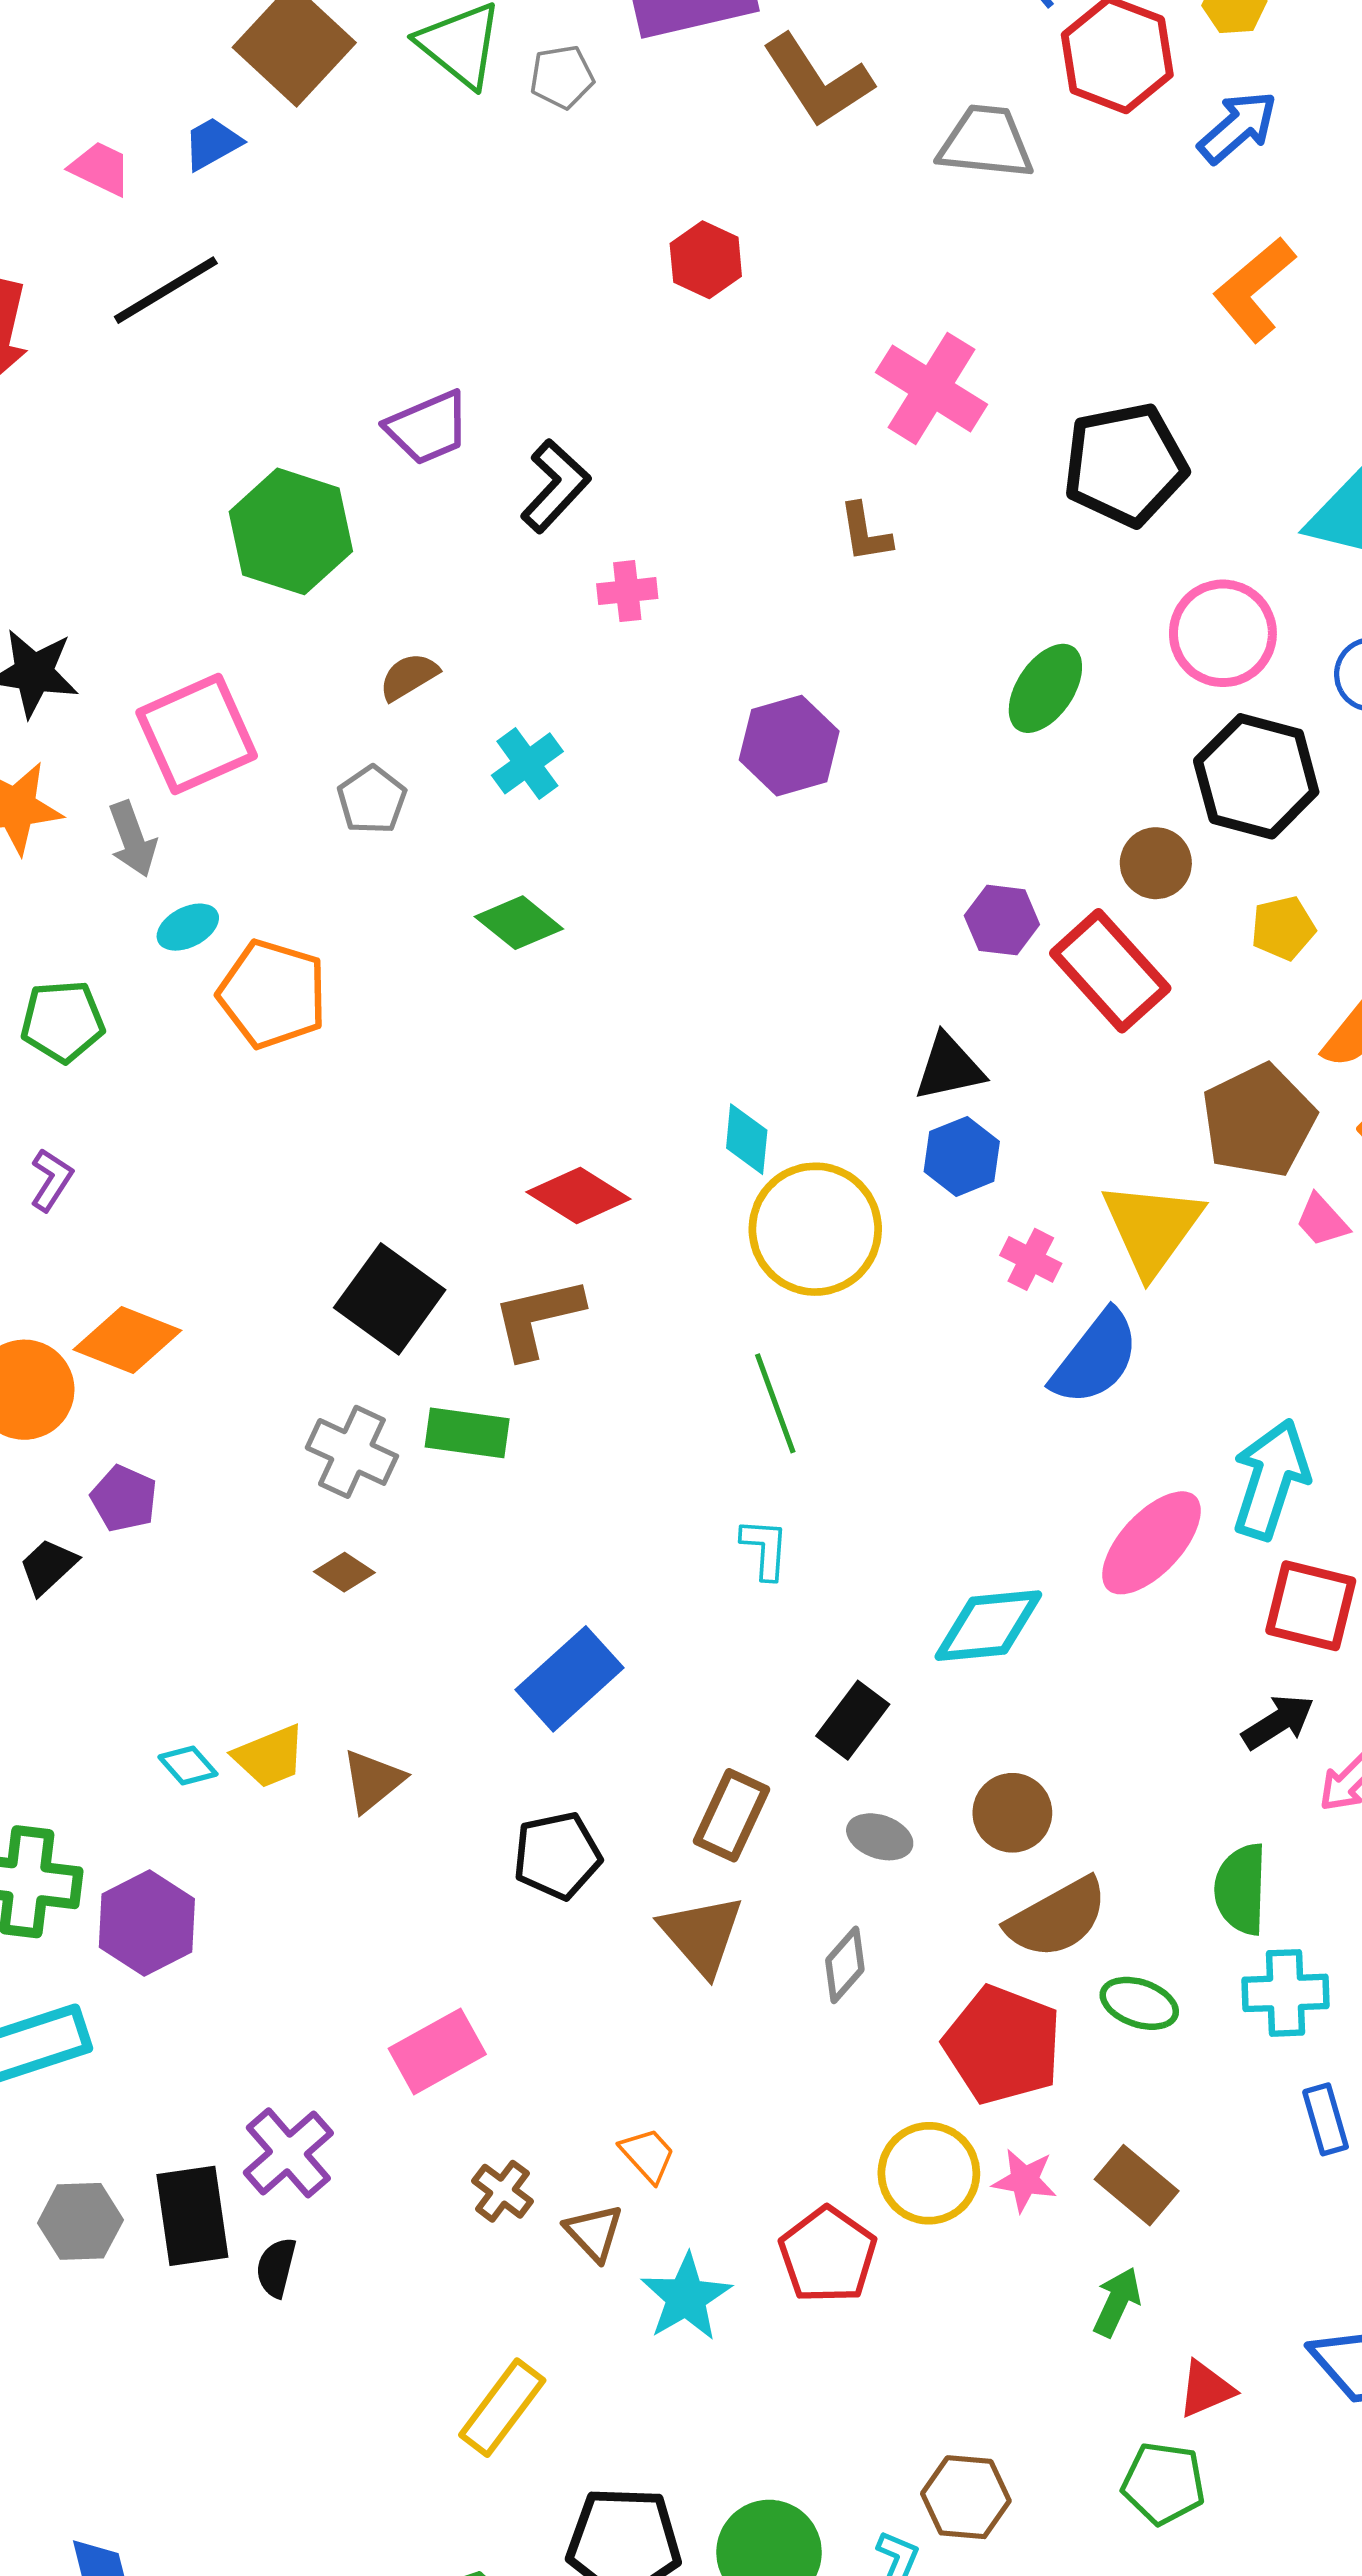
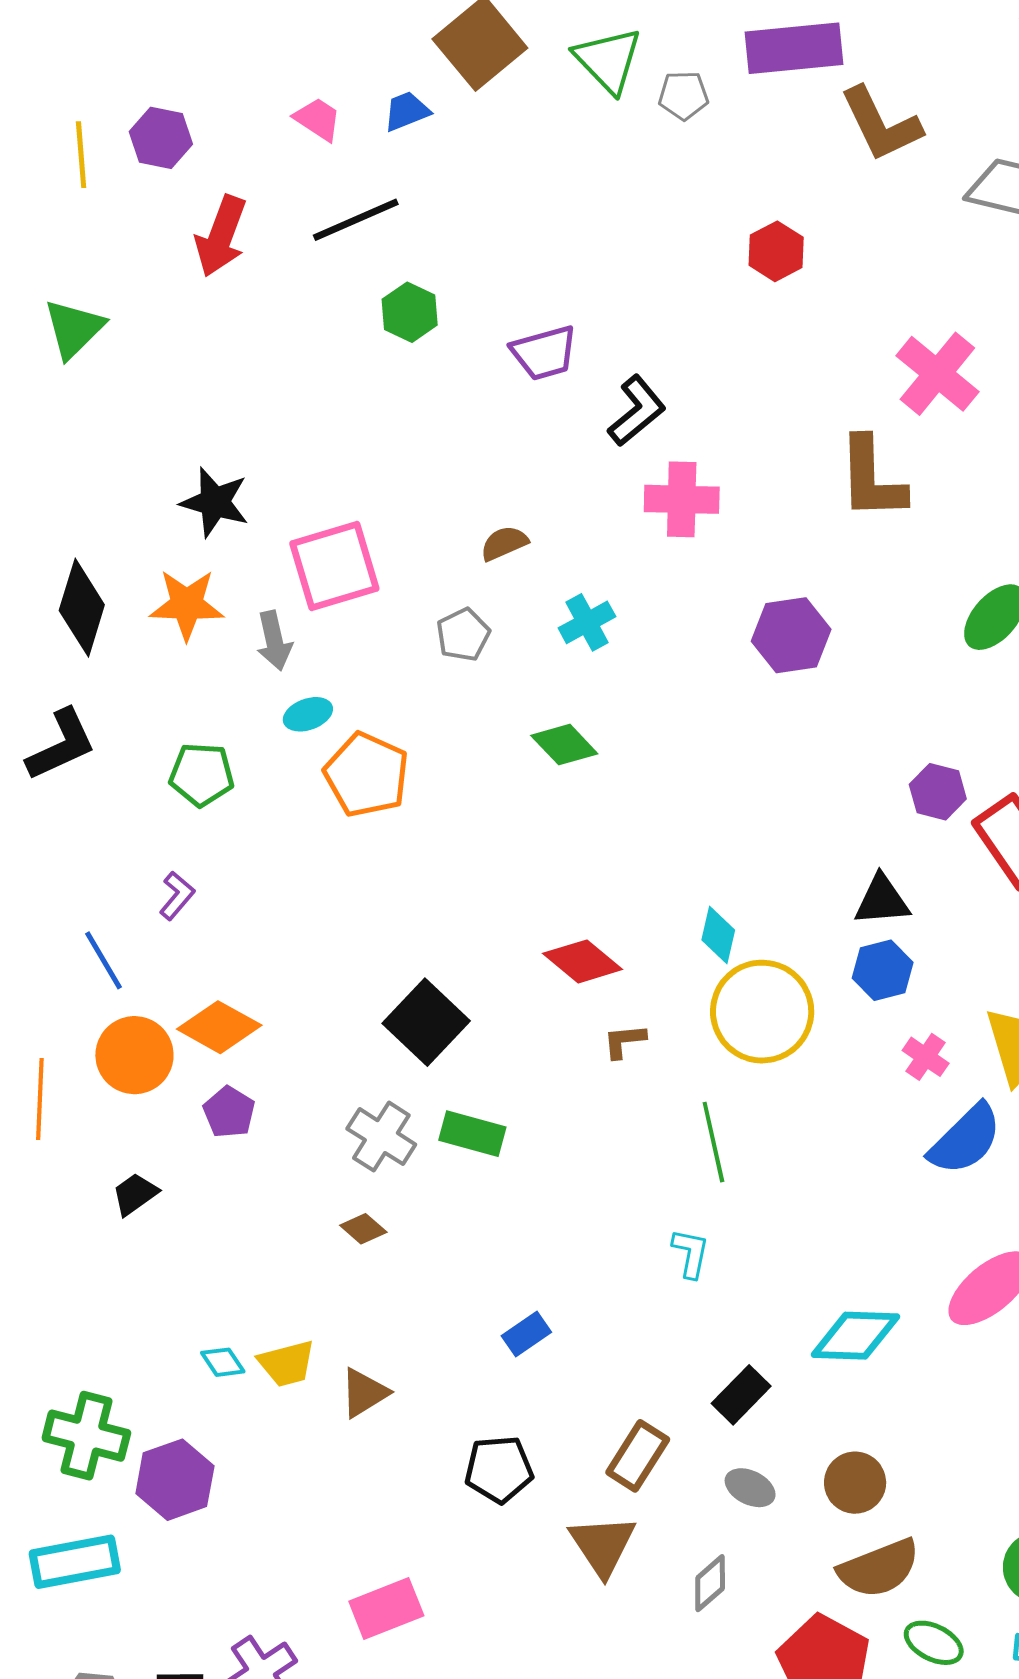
green hexagon: (291, 531) -> (410, 312), moved, size x0.6
brown L-shape: (865, 533) -> (871, 478), size x1.8
pink cross: (627, 591) -> (682, 499), size x1.6
brown L-shape: (538, 1318) -> (624, 1041), moved, size x0.6
purple pentagon: (124, 1499) -> (229, 1112), moved
blue rectangle: (570, 1679) -> (526, 1334), size x0.6

